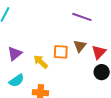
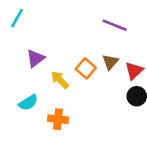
orange square: (61, 52) -> (86, 68), turned 35
purple triangle: (15, 54) -> (35, 58), moved

